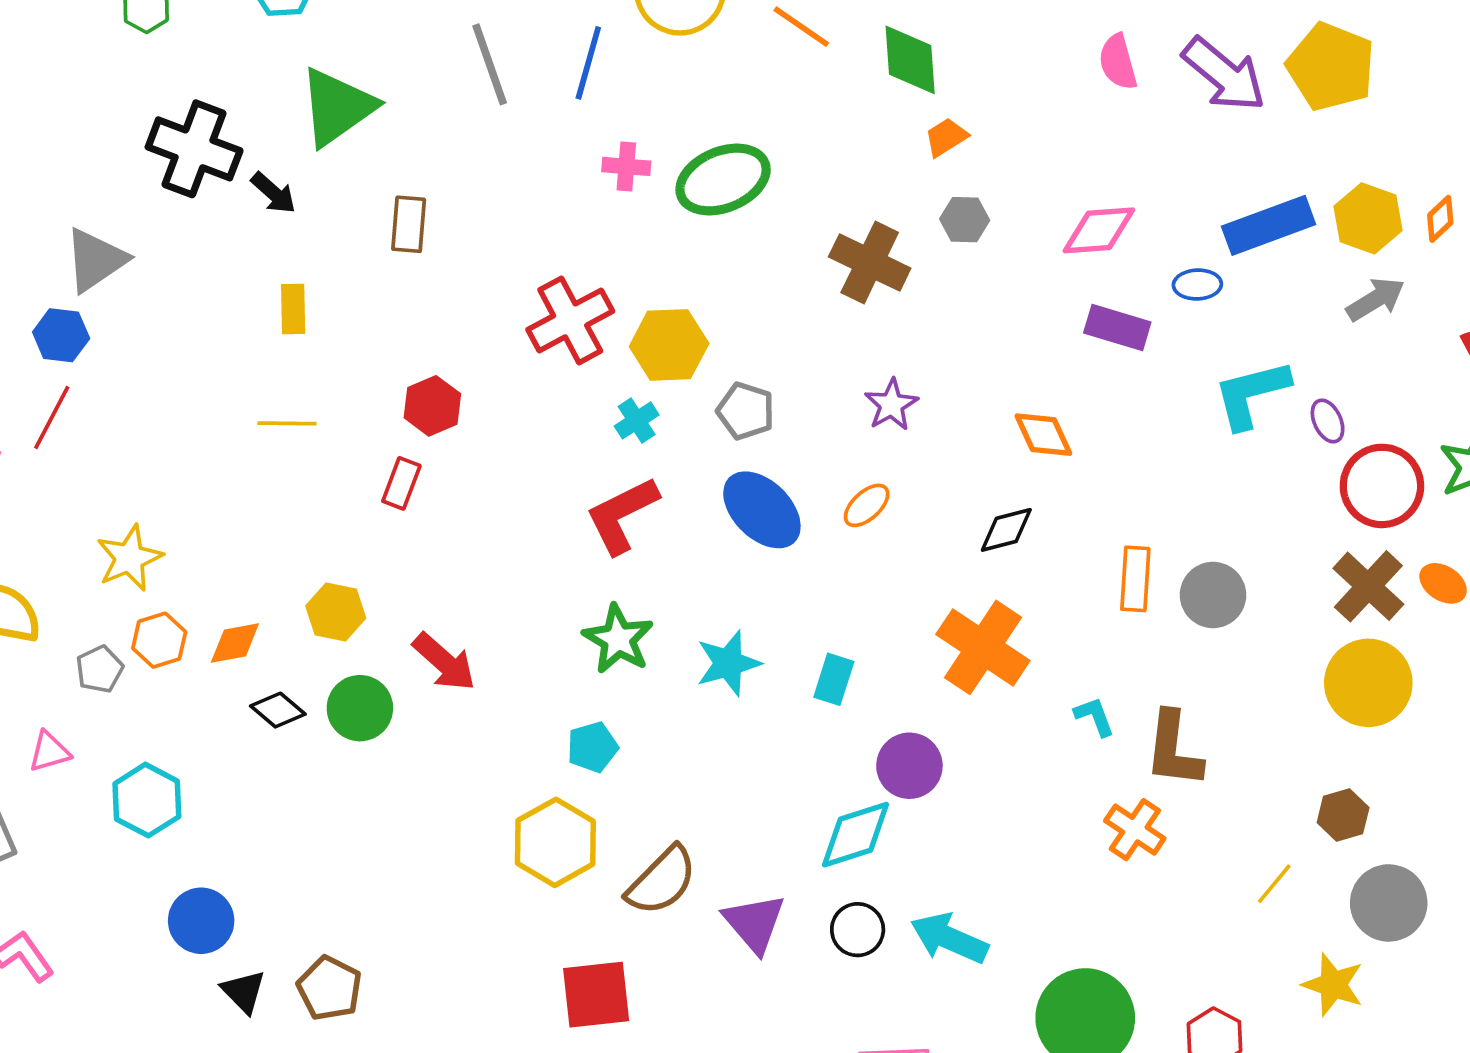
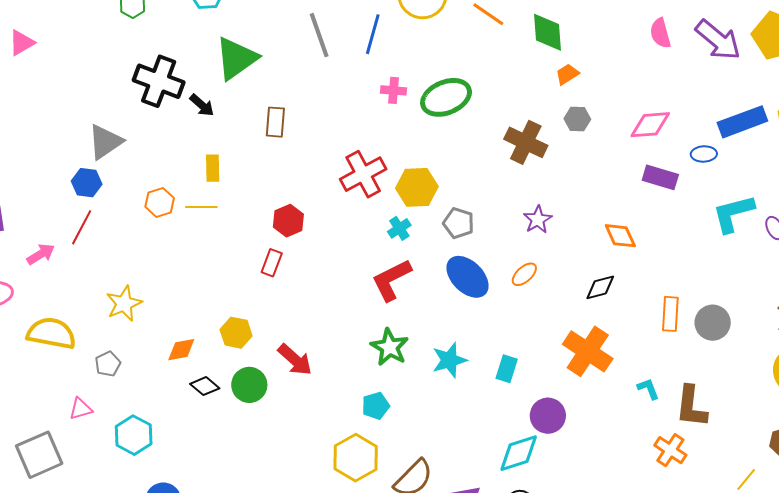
yellow line: (287, 423) -> (201, 207), moved
orange hexagon: (159, 640) -> (160, 202), moved

